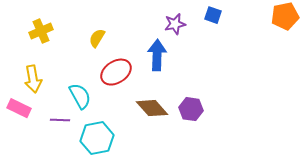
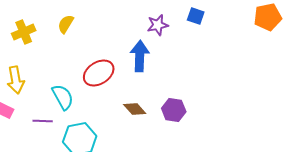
yellow semicircle: (97, 38) -> (66, 24), moved
brown diamond: (152, 108) -> (135, 109), size x0.7

